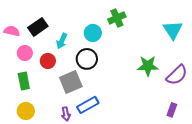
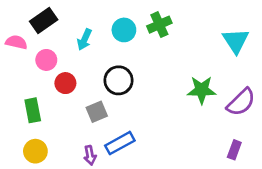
black rectangle: (38, 27) -> (44, 20), moved
cyan circle: (93, 33) -> (124, 30), moved
cyan arrow: (62, 41) -> (84, 40), moved
pink circle: (25, 53) -> (46, 60), moved
gray square: (71, 82) -> (97, 112), size x0.7

